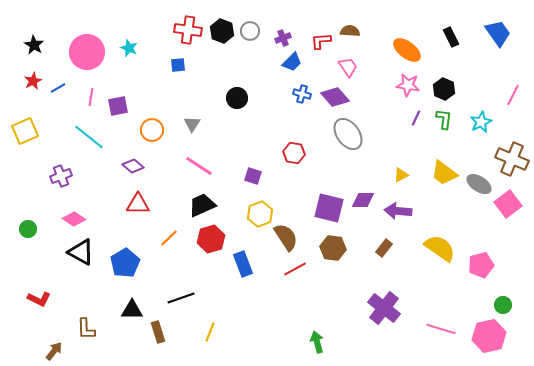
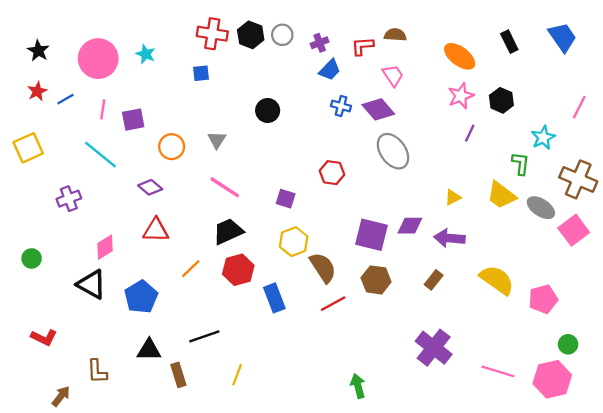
pink star: (408, 85) -> (461, 96), turned -30
green L-shape: (444, 119) -> (521, 164), moved
pink diamond: (74, 219) -> (105, 247), moved, turned -65

